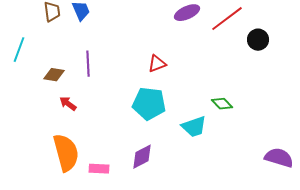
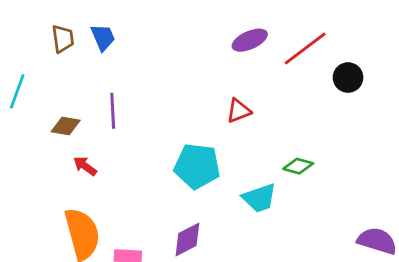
red triangle: (157, 64) -> (239, 111), moved
green diamond: (222, 104) -> (298, 166), turned -30

